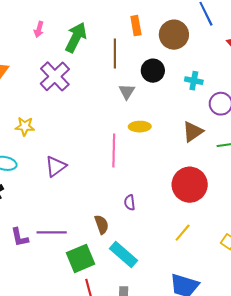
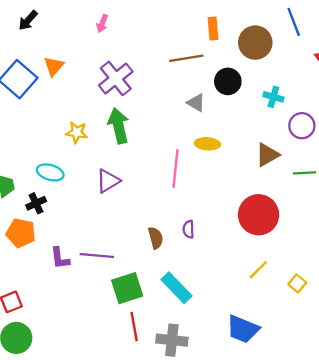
green arrow: (76, 37) -> (118, 126), moved, turned -44
brown line: (115, 53) -> (186, 58), turned 76
gray triangle: (127, 92) -> (196, 103), turned -36
brown semicircle: (102, 224) -> (156, 238), moved
yellow line: (183, 233) -> (258, 270), moved

